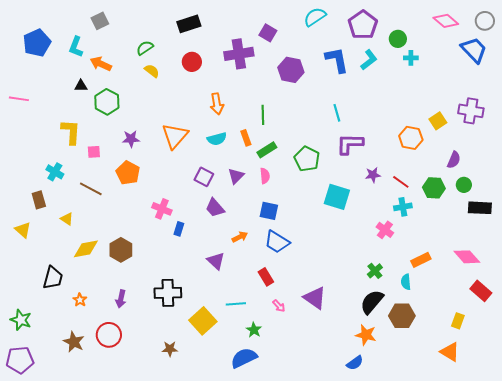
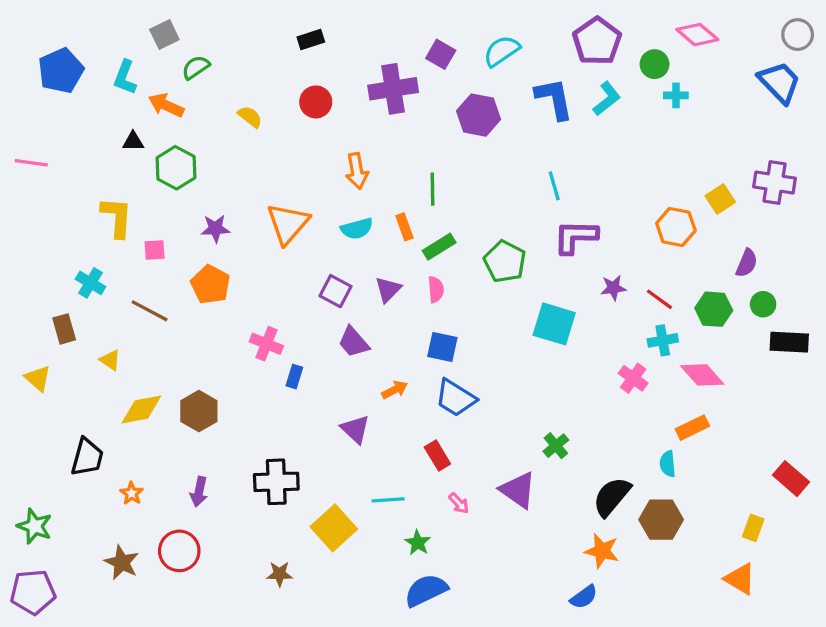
cyan semicircle: (315, 17) -> (502, 51), moved
pink diamond: (446, 21) -> (697, 35), moved
black rectangle: (189, 24) -> (311, 39), size x0.7
green semicircle: (145, 48) -> (196, 67), moved
pink diamond: (467, 257) -> (702, 375), moved
green cross: (375, 271) -> (556, 446), moved
blue semicircle: (244, 358) -> (426, 590), moved

